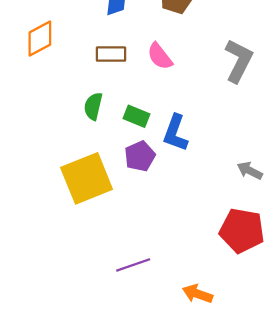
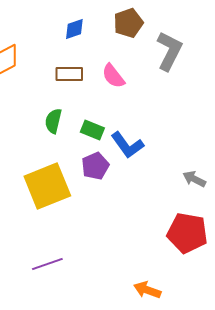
gray L-shape: (239, 61) -> (169, 51), moved
blue L-shape: (175, 133) -> (127, 145), turned -56
purple line: (133, 265) -> (47, 264), moved

